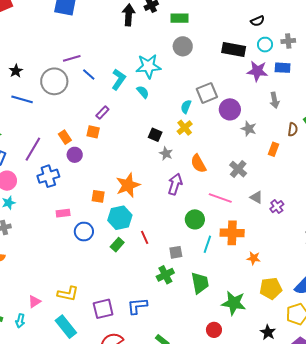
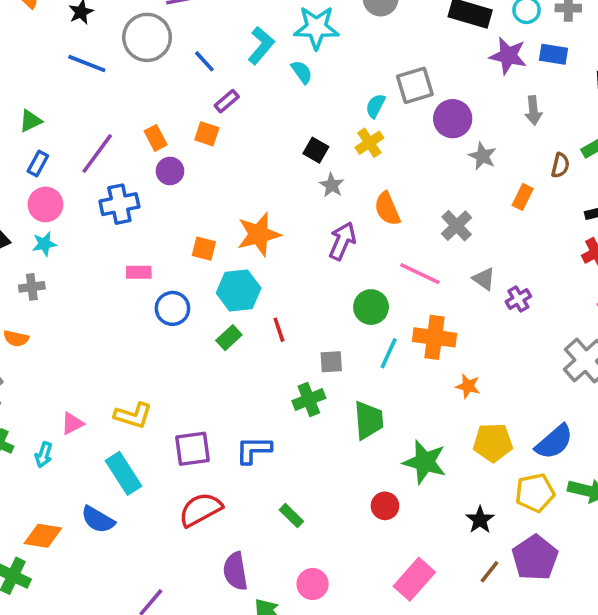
blue line: (89, 75) -> (204, 61), moved

